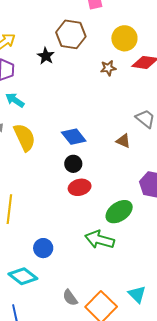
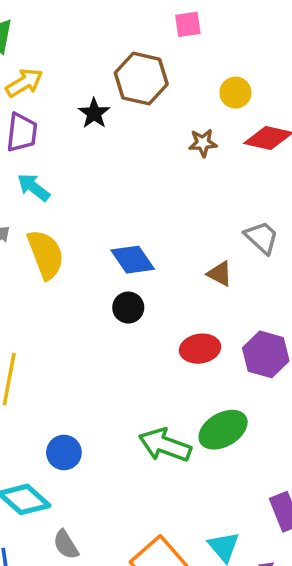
yellow circle: (124, 38) -> (235, 93), size x0.7
red ellipse: (80, 187) -> (200, 349), moved
green ellipse: (119, 212) -> (223, 430), moved
gray semicircle: (70, 298) -> (66, 545), moved

